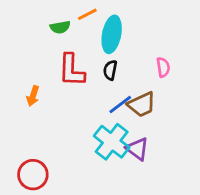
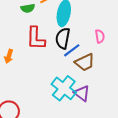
black semicircle: (110, 70) -> (63, 38), size x1.5
blue line: (120, 104) -> (72, 50), moved

